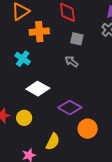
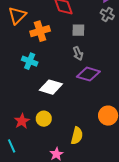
gray arrow: (72, 62) -> (78, 53), turned -136
purple diamond: (70, 108) -> (88, 74), moved

